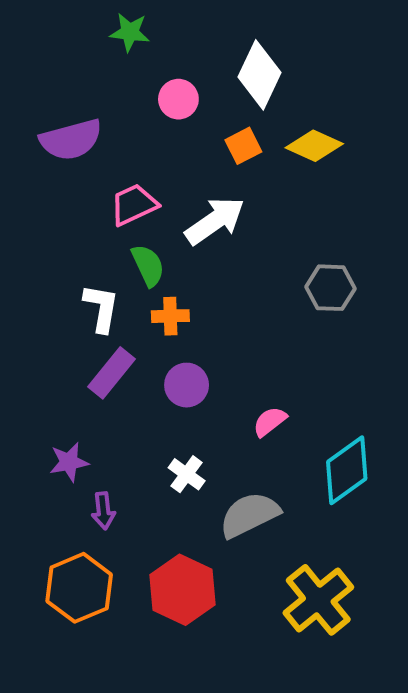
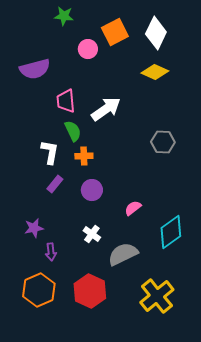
white diamond: (260, 75) -> (156, 33), moved
orange square: (243, 146) -> (115, 32), moved, size x1.5
pink trapezoid: (134, 205) -> (66, 101), turned -70
purple rectangle: (112, 373) -> (55, 184), size x0.7

